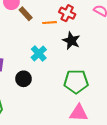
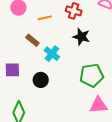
brown rectangle: (26, 14) -> (32, 40), moved
orange line: (50, 23) -> (45, 18), moved

